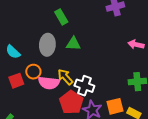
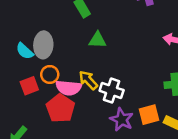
gray ellipse: (47, 45) -> (43, 45), moved
red pentagon: (71, 102) -> (60, 108), moved

